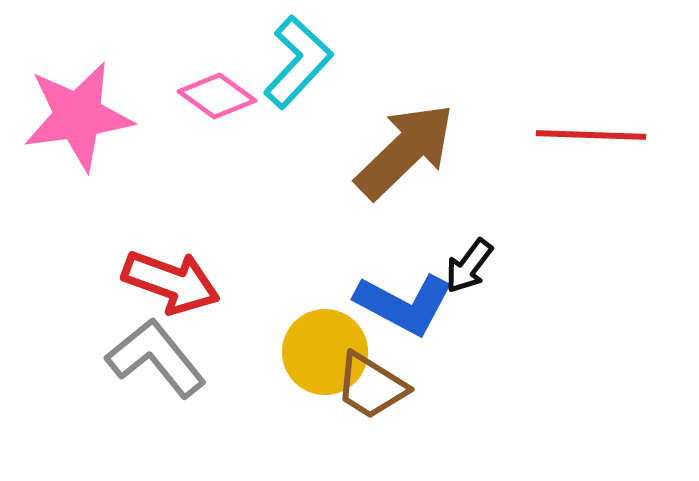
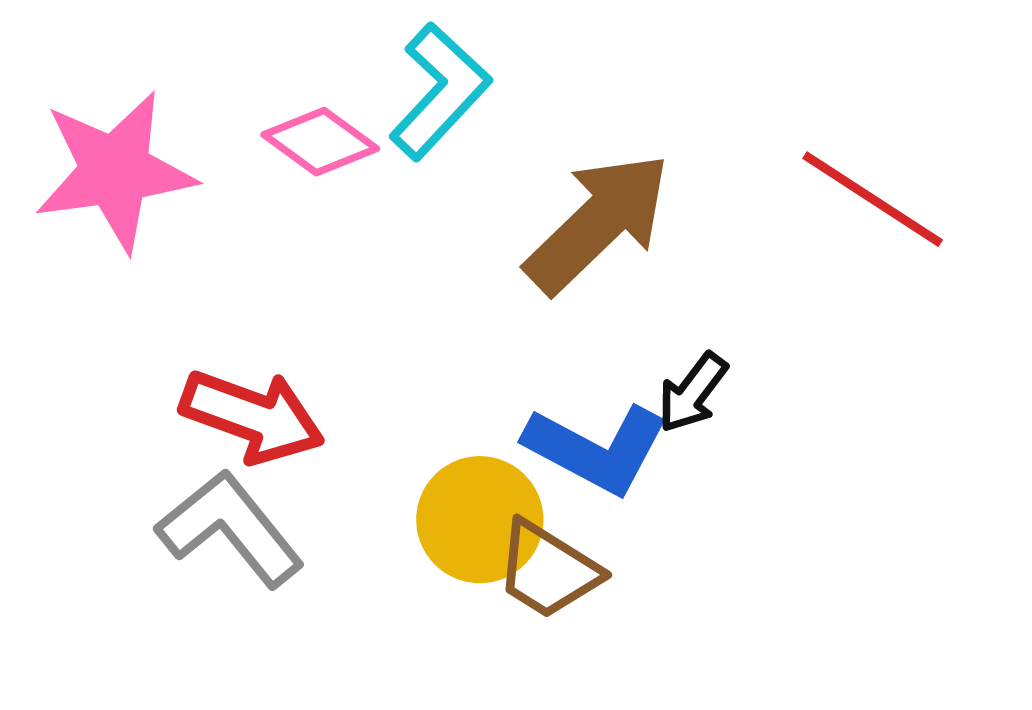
red line: (591, 135) -> (873, 199), turned 31

